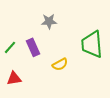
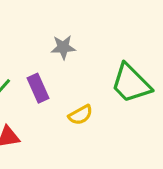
green trapezoid: (92, 44) -> (131, 83), turned -40

